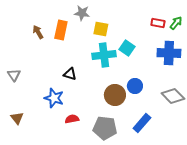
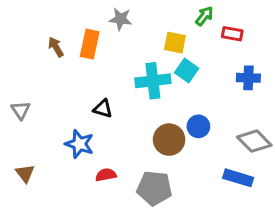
green arrow: (176, 23) -> (204, 16), moved
yellow square: (101, 29) -> (175, 43), moved
blue cross: (169, 53) -> (248, 78), size x0.7
blue rectangle: (142, 123) -> (238, 178), moved, turned 66

